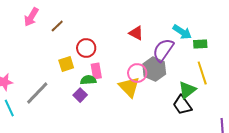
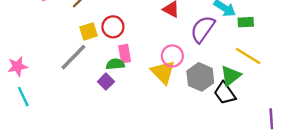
yellow square: (66, 64) -> (88, 31), moved
gray hexagon: (154, 69) -> (200, 77), moved
yellow line: (202, 73) -> (248, 56), turned -40
gray line: (37, 93) -> (73, 57), moved

